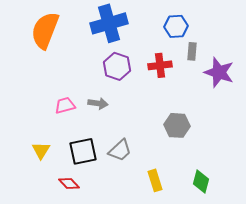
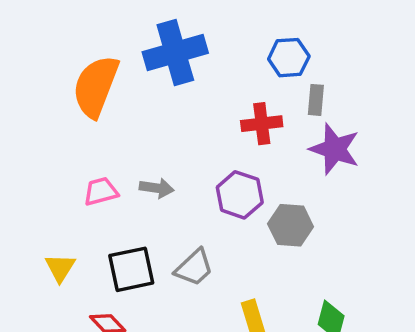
orange semicircle: (45, 30) -> (96, 86), moved
purple hexagon: (117, 66) -> (240, 195), moved
purple star: (219, 72) -> (335, 149), moved

